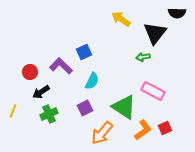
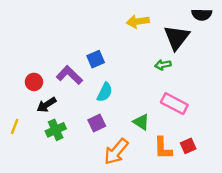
yellow arrow: (121, 19) -> (138, 21), turned -42
green triangle: (124, 107) -> (141, 122), size x0.6
orange L-shape: (143, 130) -> (163, 148), turned 125

